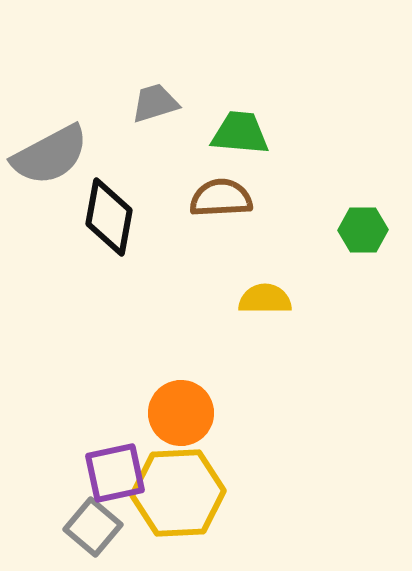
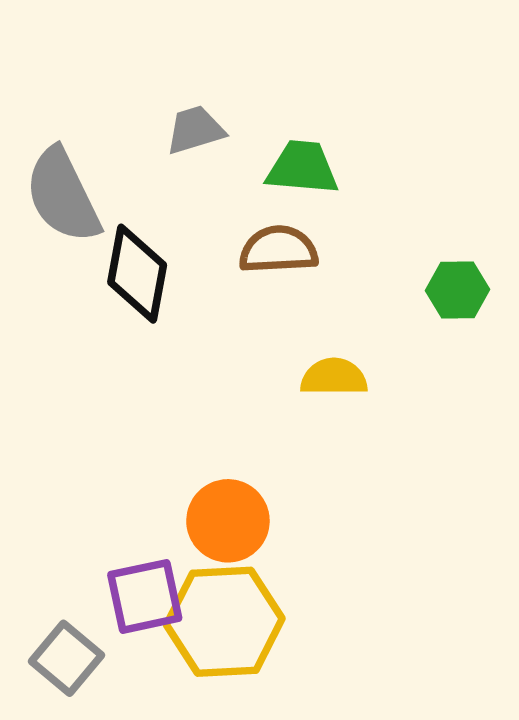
gray semicircle: (50, 155) -> (63, 195), turned 92
gray square: (93, 527) -> (67, 658), moved

